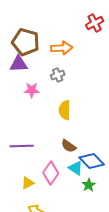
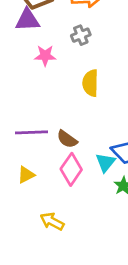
brown semicircle: (69, 146) -> (67, 139), moved
cyan triangle: (76, 168) -> (105, 162), turned 35
yellow triangle: (28, 183) -> (26, 175), moved

